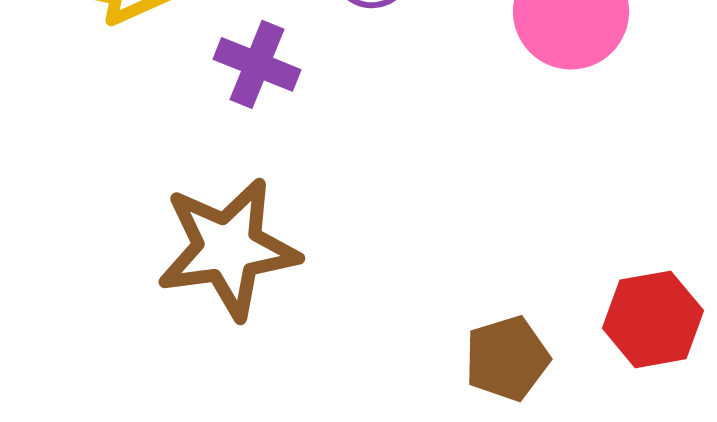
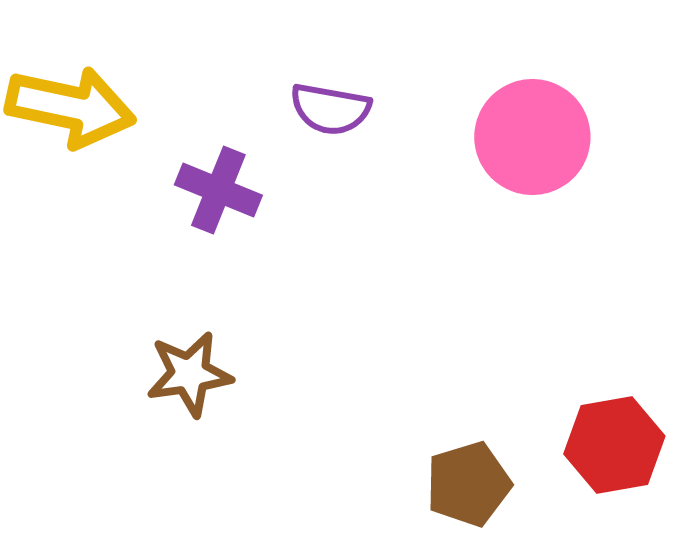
brown star: (228, 248) -> (189, 374), size x0.6

